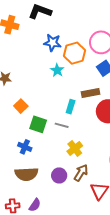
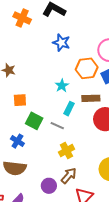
orange hexagon: (75, 53) -> (87, 68), moved
cyan star: (57, 70) -> (62, 86), moved
orange square: (21, 106) -> (20, 100), turned 32
purple circle: (59, 175) -> (49, 186), moved

